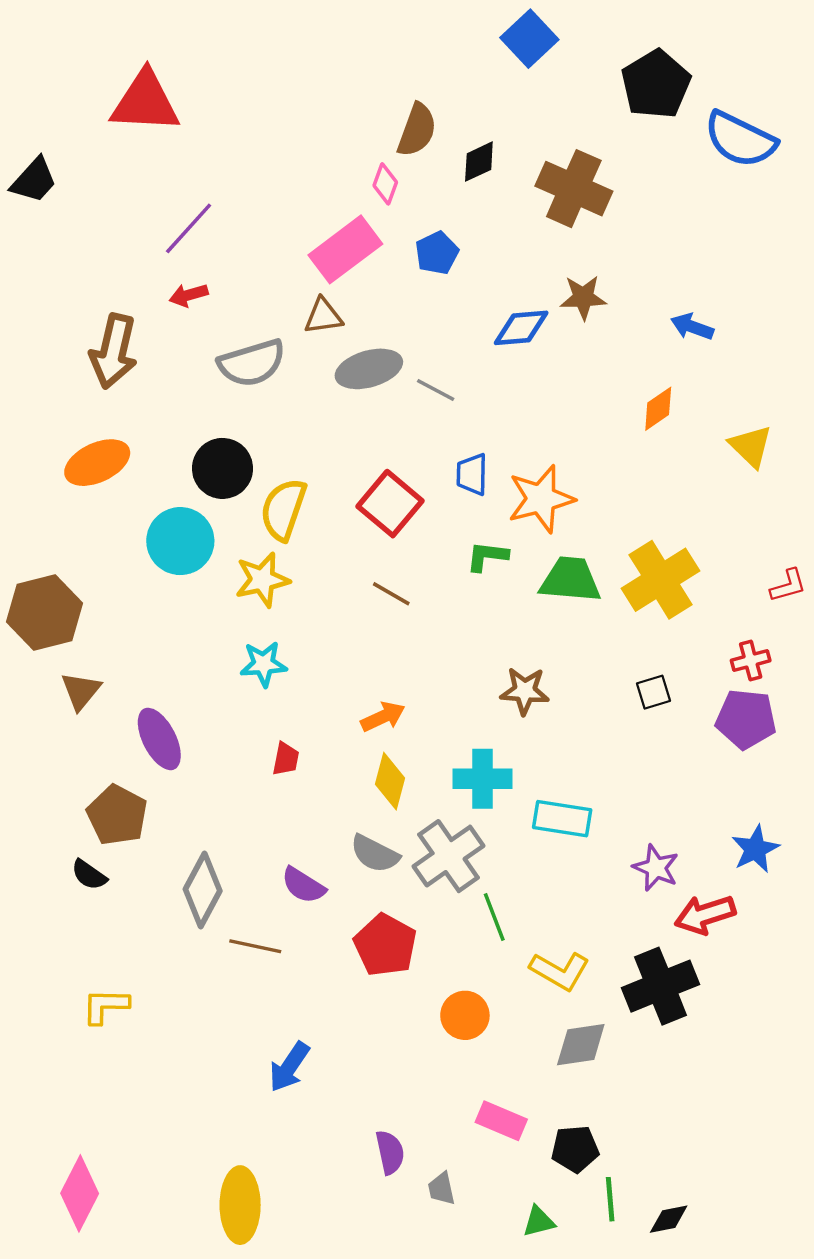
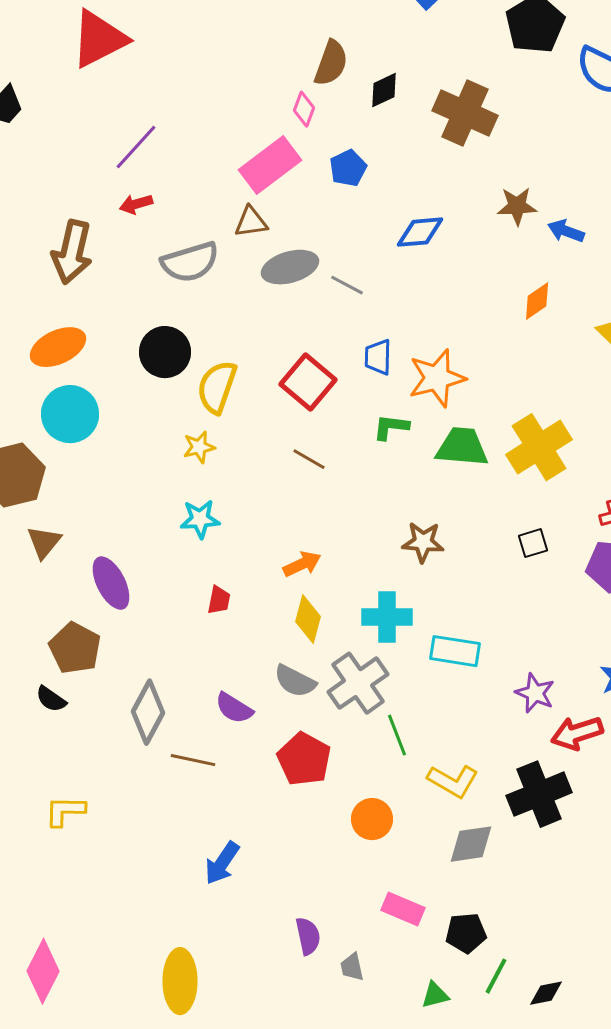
red triangle: (145, 102) -> (99, 39), turned -30
brown star: (583, 297) -> (517, 206), moved
cyan circle: (180, 541) -> (70, 414), moved
yellow star: (262, 580) -> (199, 447), size x0.7
green line: (610, 1199) -> (496, 976), turned 33

